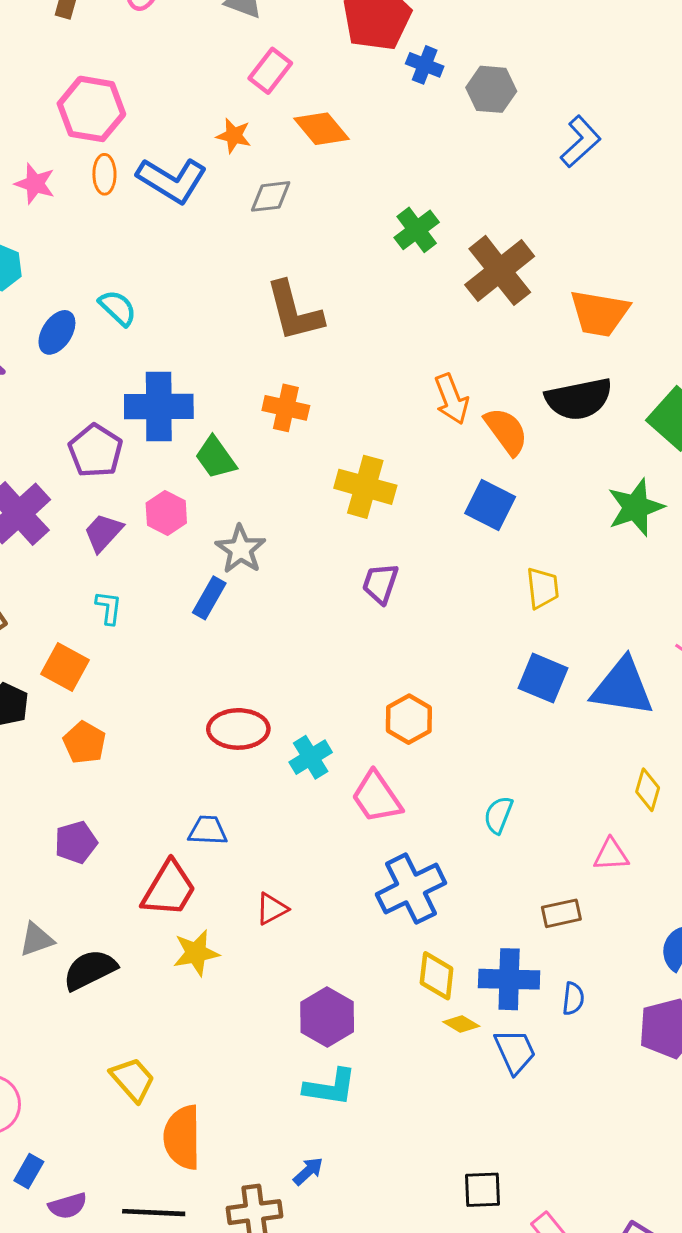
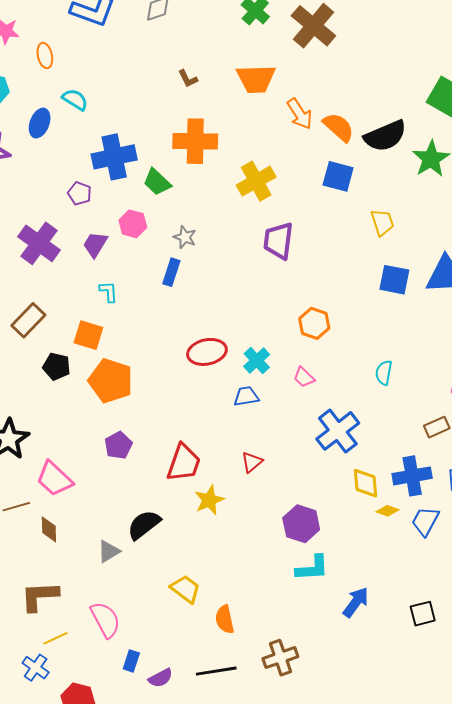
orange ellipse: (104, 174) -> (45, 56), moved
brown L-shape: (294, 311) -> (188, 79), size x0.5
orange trapezoid: (599, 313) -> (256, 79), moved
black semicircle: (579, 399) -> (385, 136), moved
orange cross: (286, 408) -> (195, 141), size x1.5
purple pentagon: (95, 451) -> (80, 193), size x0.7
yellow cross: (365, 487) -> (256, 181), turned -33
gray star: (241, 549) -> (185, 237), size x0.7
purple trapezoid: (380, 583) -> (278, 241), size x1.4
orange pentagon: (84, 743) -> (111, 381), size x1.6
pink trapezoid: (377, 797) -> (304, 377), size x0.6
blue trapezoid: (208, 830) -> (246, 396), moved
gray triangle: (36, 939) -> (109, 551), moved
blue trapezoid: (515, 1051) -> (425, 521), turned -116
orange semicircle: (182, 1137) -> (225, 619), size x0.7
blue arrow: (308, 1171) -> (356, 602), moved, size x1.5

